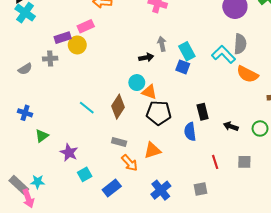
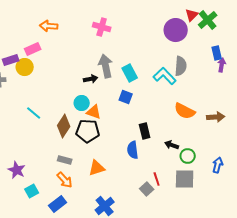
gray arrow: (162, 44) -> (106, 66), size x1.6
blue square: (183, 67) -> (126, 97), moved
orange semicircle: (247, 74) -> (185, 111), moved
cyan line: (87, 108) -> (34, 113), moved
black pentagon: (159, 113) -> (88, 131), moved
green circle: (260, 128) -> (188, 156), moved
gray square: (244, 162) -> (185, 179), size x1.5
orange arrow: (129, 163) -> (65, 180), moved
gray square: (200, 189) -> (147, 189), moved, turned -32

